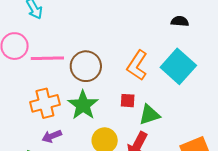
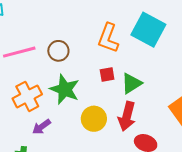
brown circle: (86, 66) -> (58, 51), size x0.7

